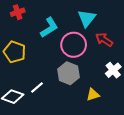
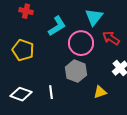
red cross: (18, 12) -> (26, 11), turned 32
white line: (37, 87) -> (51, 92), moved, turned -56

